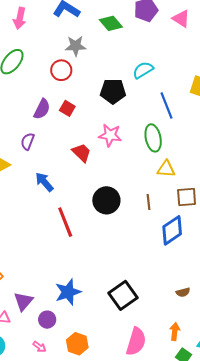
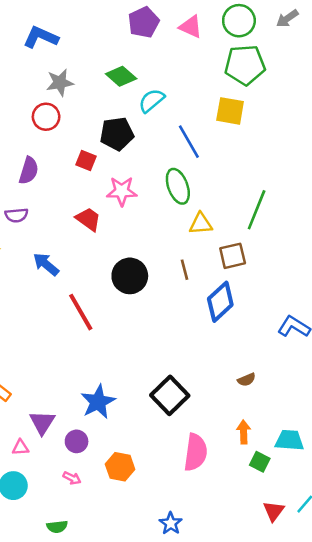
green diamond: (111, 23) -> (121, 76), moved
red square: (67, 108) -> (86, 160), moved
purple semicircle: (28, 141) -> (16, 215), turned -108

